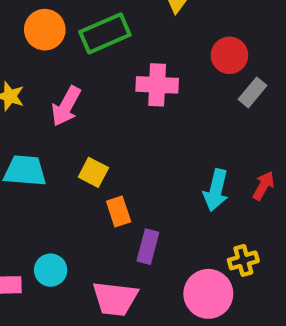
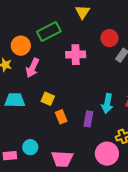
orange circle: (45, 30) -> (21, 46), moved
purple rectangle: (148, 247) -> (88, 119), moved

